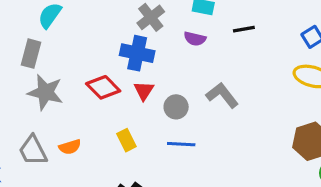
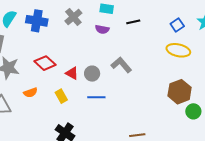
blue cross: (137, 53) -> (37, 21), moved
red triangle: (144, 91) -> (72, 73), moved, turned -32
orange semicircle: (70, 147) -> (30, 93), moved

